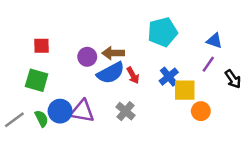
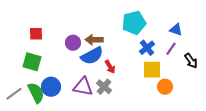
red arrow: (133, 75) -> (110, 67), moved
blue cross: (169, 77) -> (147, 48), moved
purple triangle: (82, 111) -> (83, 87), moved
green semicircle: (42, 119) -> (36, 93), size x1.5

